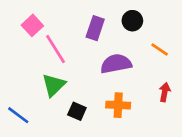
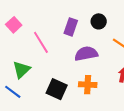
pink square: (32, 25) -> (14, 25), moved
green triangle: (54, 85) -> (21, 70), moved
black square: (77, 111) -> (57, 89), size x1.5

